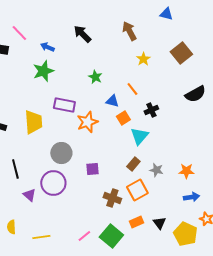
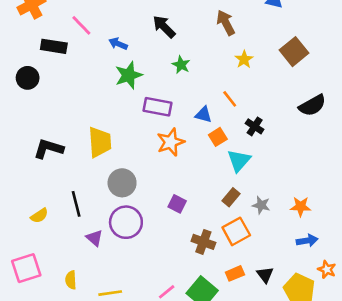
green star: (43, 71) -> (129, 75), moved
green star: (95, 77) -> (181, 65), moved
purple rectangle: (64, 105) -> (157, 107), moved
black cross: (151, 110) -> (255, 126), turned -32
gray circle: (61, 153) -> (122, 183), moved
purple square: (92, 169) -> (177, 204), turned 32

